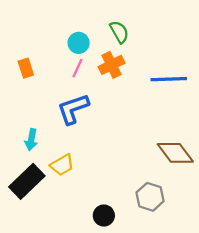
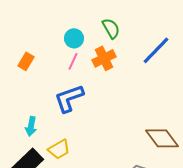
orange rectangle: (26, 68) -> (26, 61), turned 48
blue line: (169, 79) -> (156, 50), moved, turned -44

